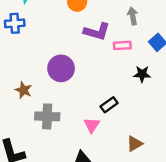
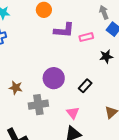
gray arrow: (133, 16) -> (104, 12), moved
purple circle: (61, 68) -> (54, 78), moved
pink triangle: (92, 125) -> (73, 113), moved

